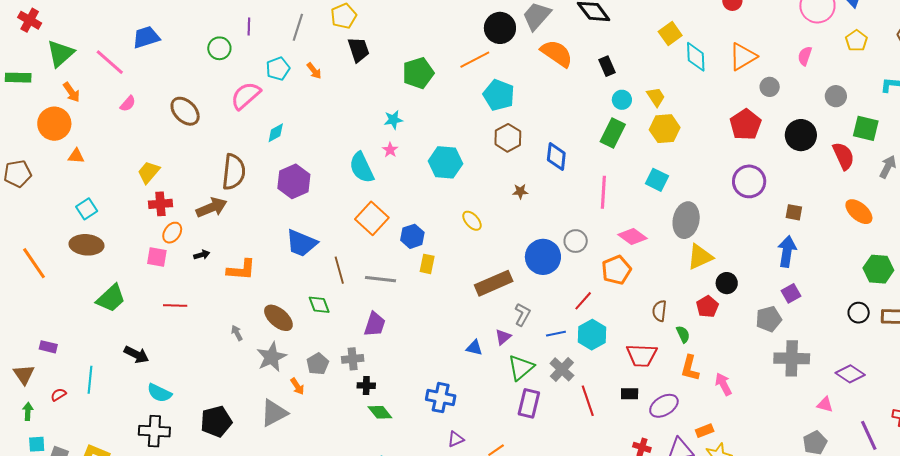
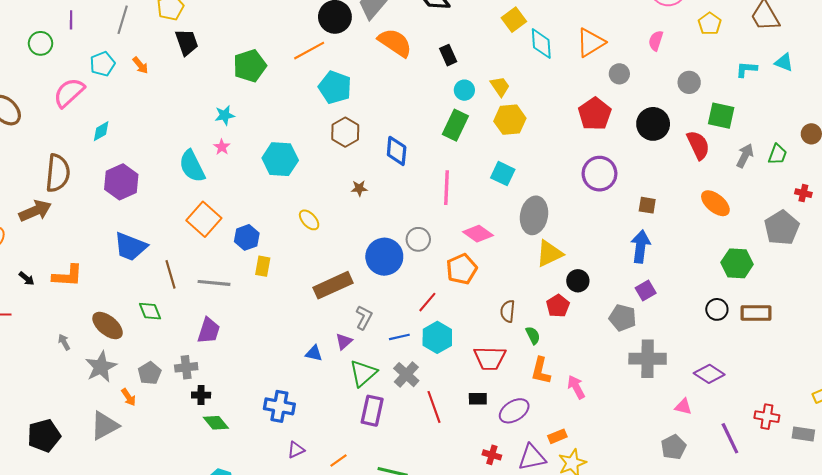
black arrow: (202, 255) -> (27, 279), moved, turned 56
gray pentagon: (769, 319) -> (623, 318), turned 30

